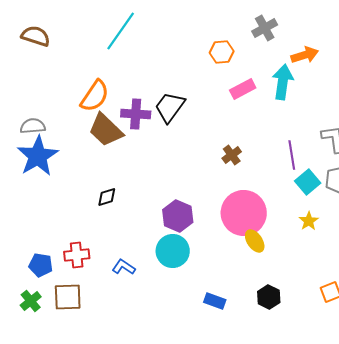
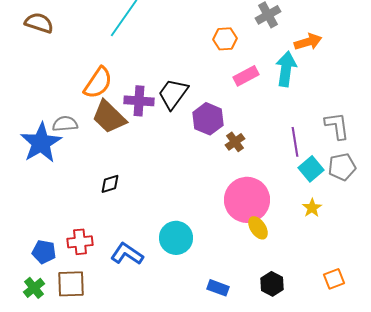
gray semicircle: (33, 126) -> (65, 124), moved
purple hexagon: (178, 216) -> (208, 119), moved
blue L-shape: (124, 267) -> (127, 254), size x1.4

